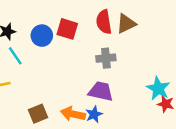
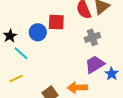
purple trapezoid: (101, 91) -> (95, 64), turned -30
blue star: (94, 114) -> (112, 74), moved

